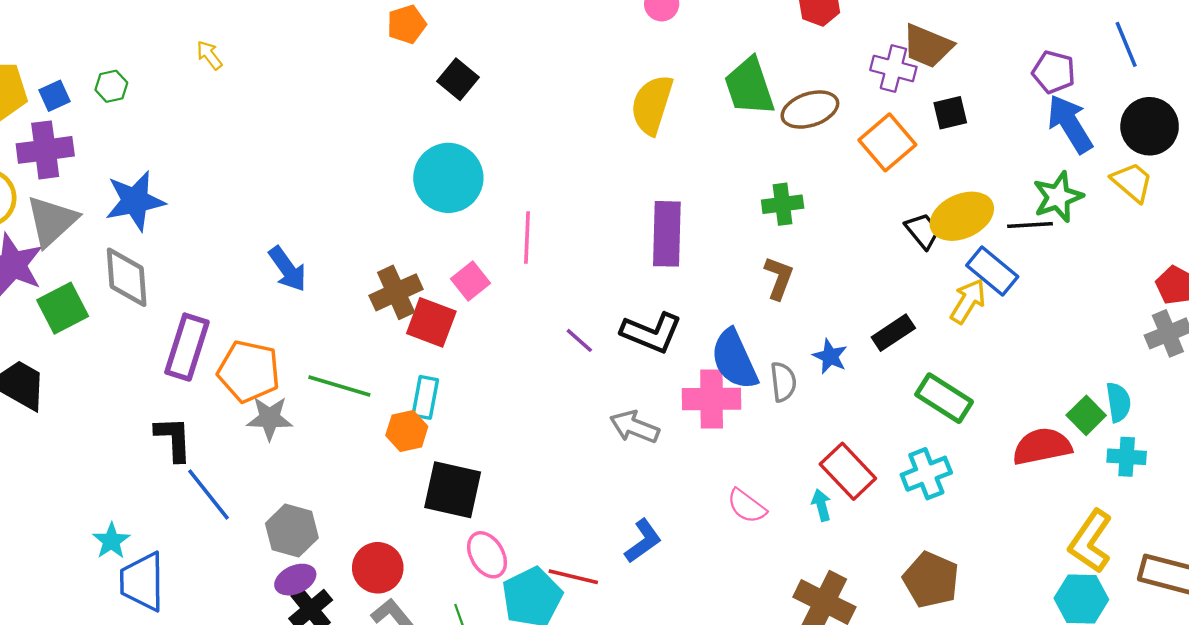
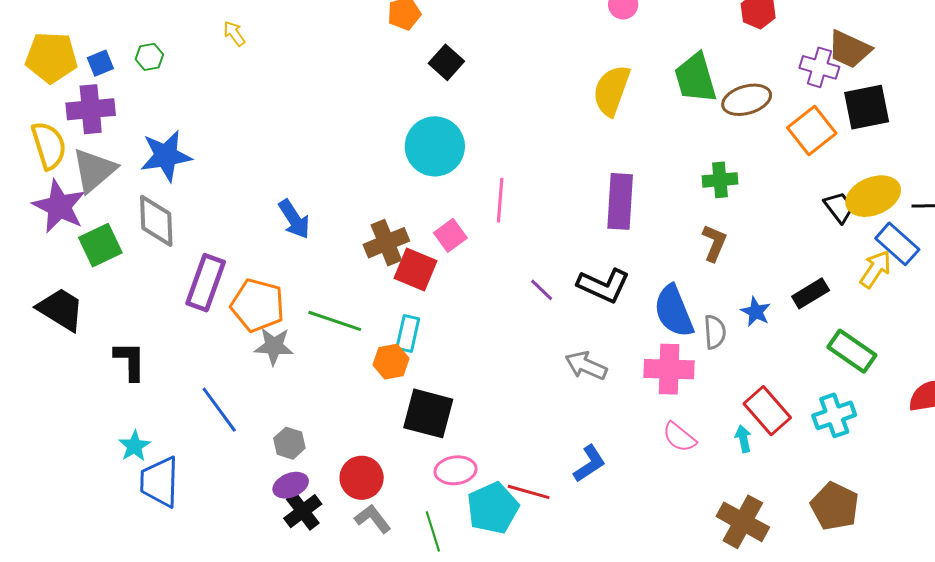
black square: (950, 113) -> (867, 107), size x1.6
pink cross: (712, 399) -> (669, 369), moved
black L-shape: (173, 439) -> (130, 361), moved
gray hexagon: (292, 531) -> (289, 443), size x0.7
pink ellipse: (487, 555) -> (456, 470), turned -69

